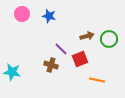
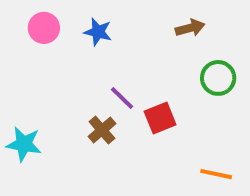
brown arrow: (87, 36) -> (190, 28), moved
brown cross: (51, 65) -> (102, 130), turned 32
orange line: (97, 80) -> (216, 174), moved

